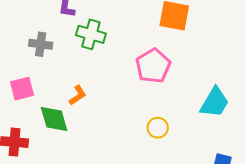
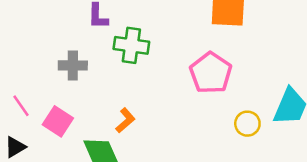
pink square: (22, 89) -> (58, 121), turned -35
yellow circle: (158, 128) -> (247, 124), moved

